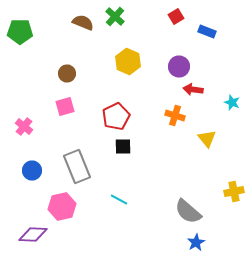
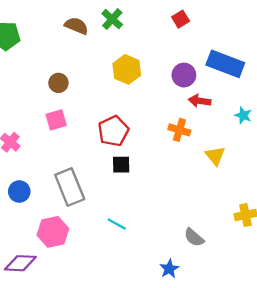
blue rectangle: (207, 32) -> (225, 64), moved, size x1.8
gray semicircle: (188, 212) -> (194, 237), size x0.7
blue star: (196, 242) -> (169, 269), moved

